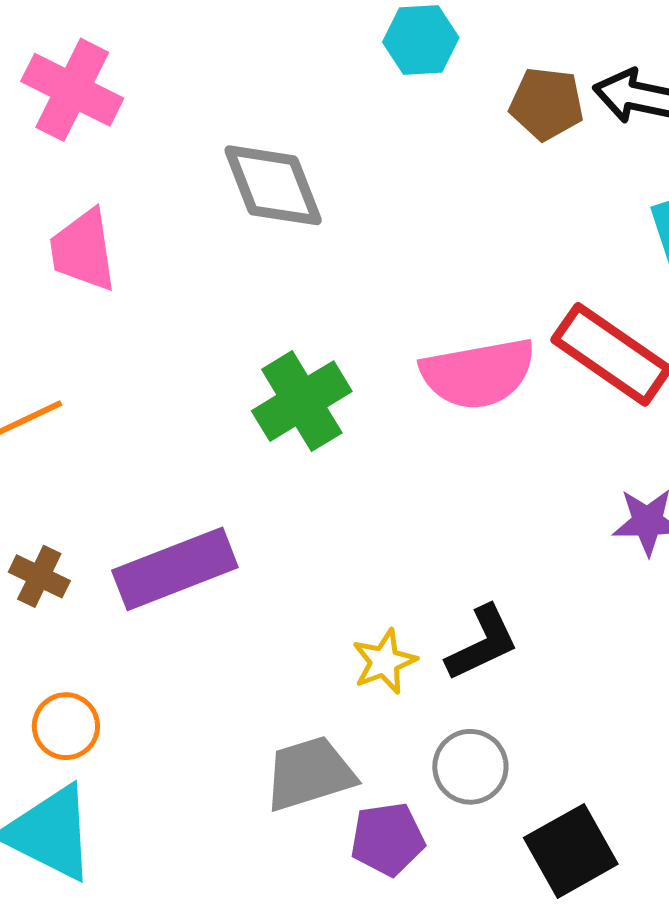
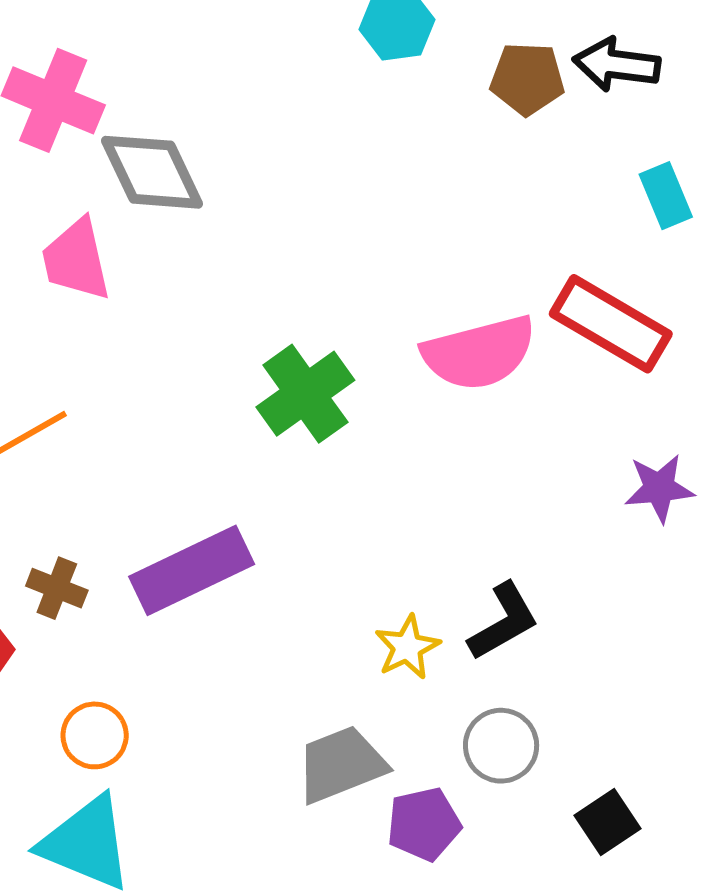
gray diamond: (273, 185) -> (152, 172), moved
black square: (571, 851) -> (607, 822), size x0.7

